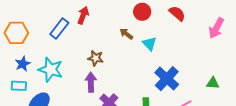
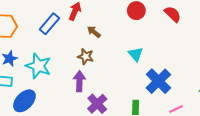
brown arrow: (126, 34) -> (94, 32), moved
cyan triangle: (149, 44) -> (136, 54), moved

